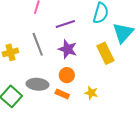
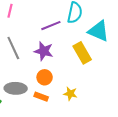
purple line: (65, 24) -> (51, 26), moved
cyan triangle: (123, 33) -> (99, 31), turned -45

